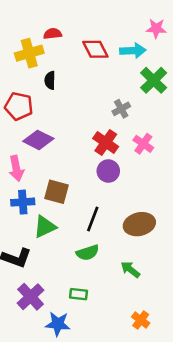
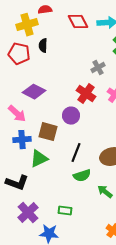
red pentagon: (19, 106) -> (19, 54), moved
pink arrow: (16, 168) -> (17, 114), turned -36
purple circle: (108, 171) -> (71, 116), moved
green semicircle: (88, 253) -> (82, 176), moved

